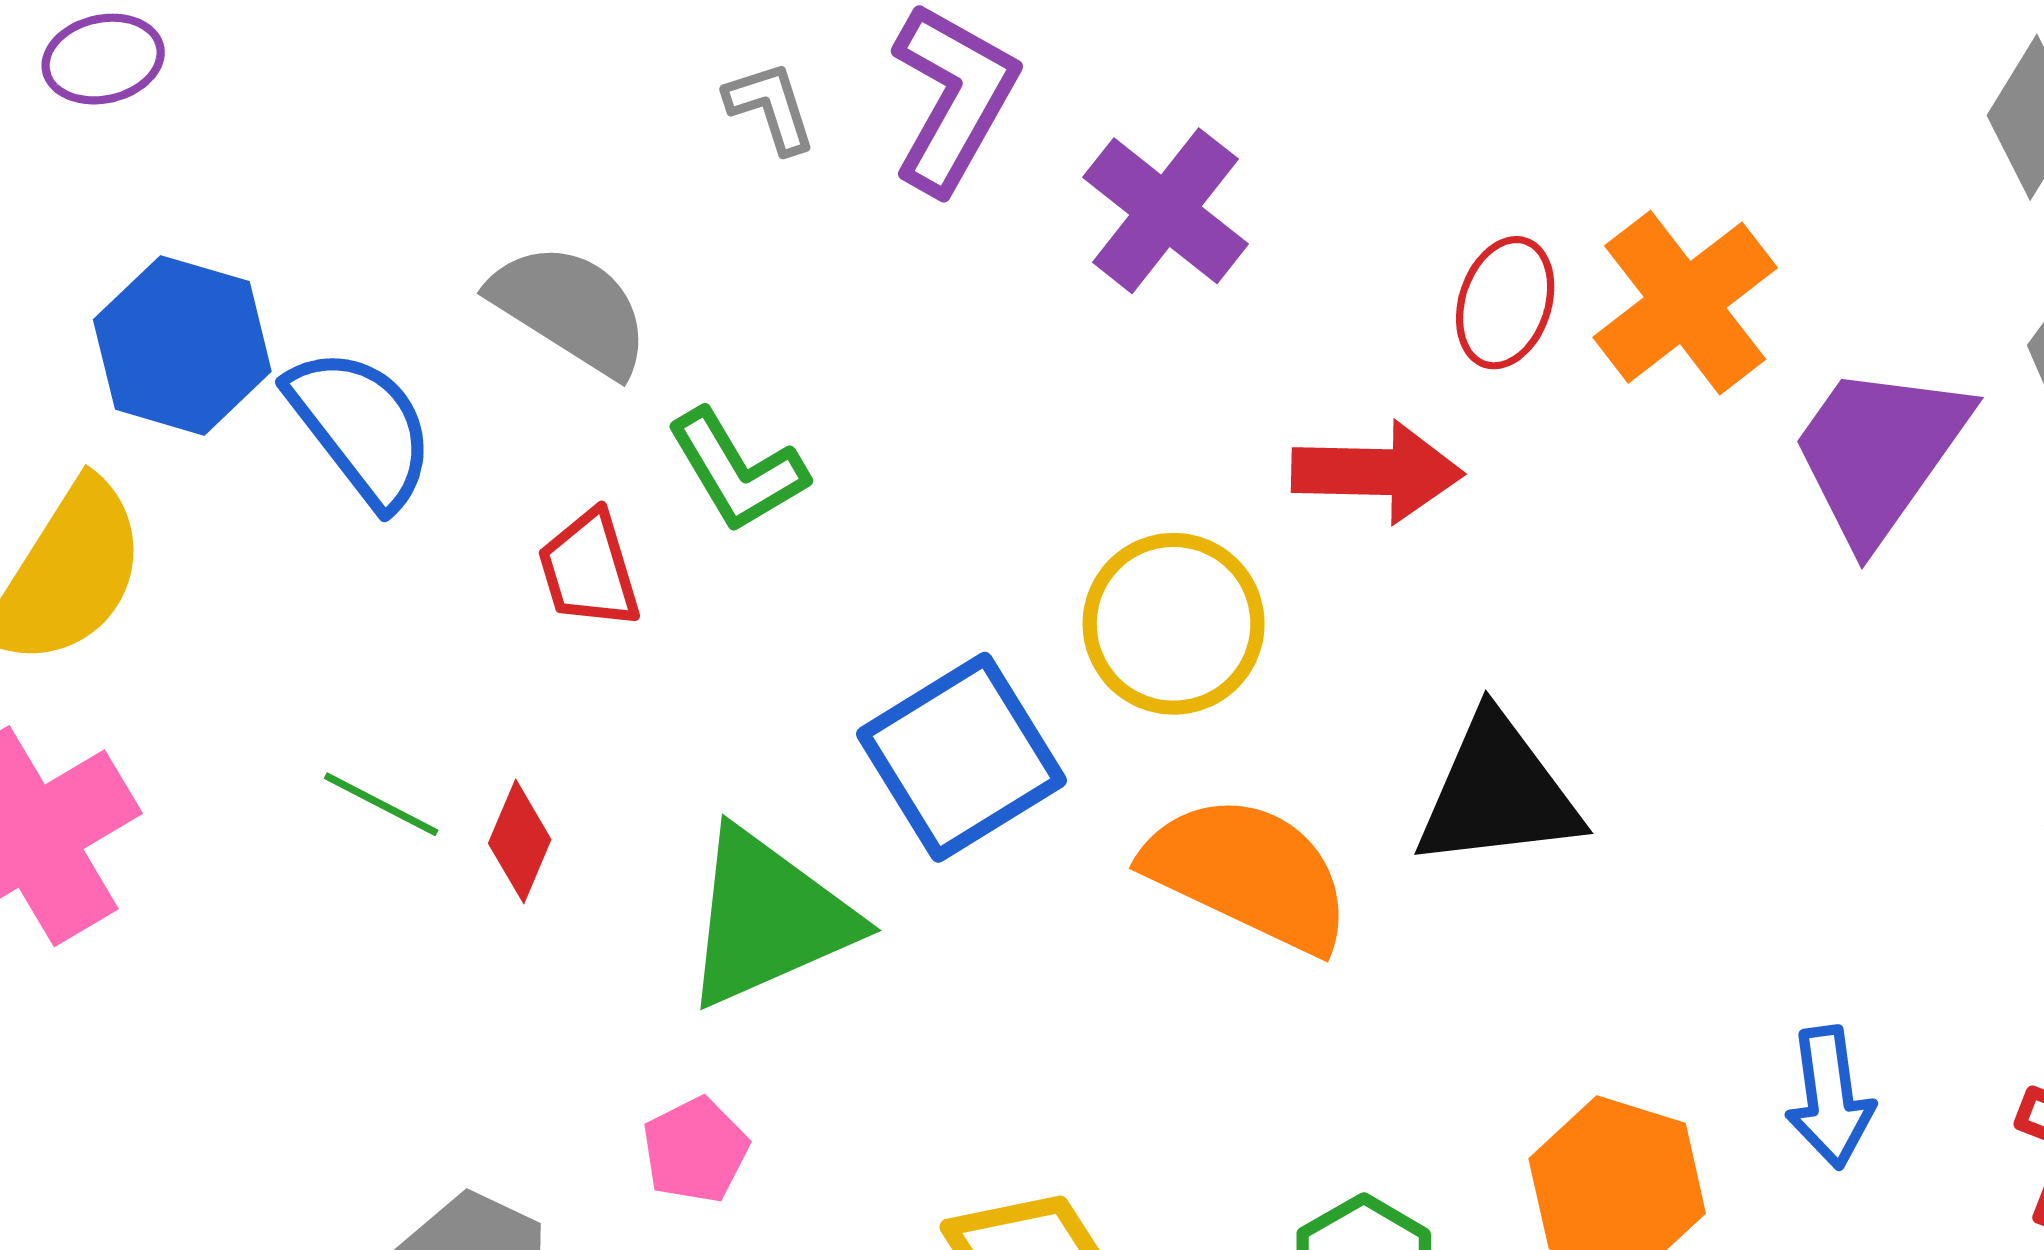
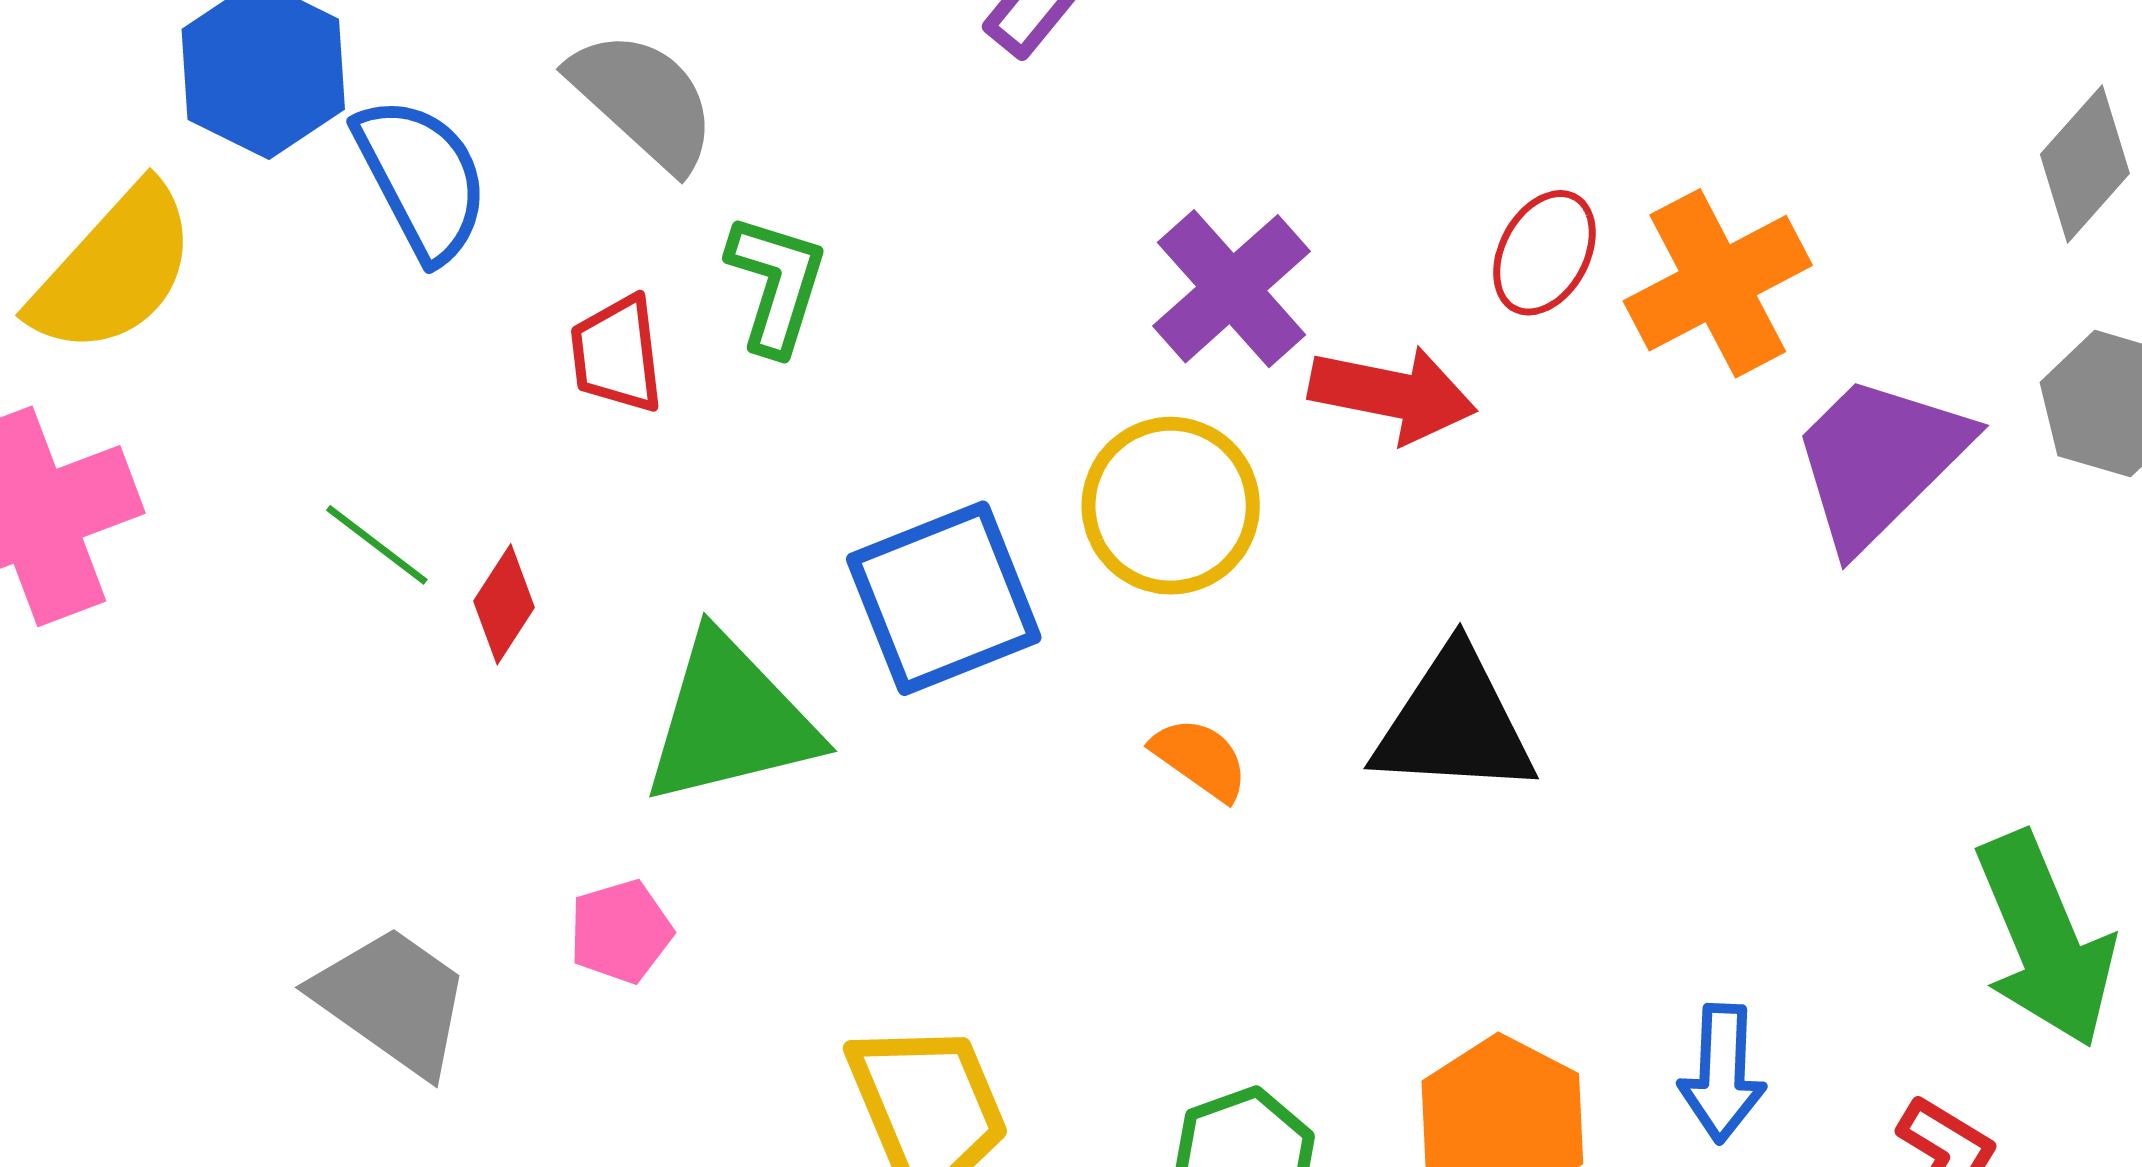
purple cross: (1165, 211) -> (1232, 289), moved
green L-shape: (737, 471) -> (776, 284), turned -142
orange semicircle: (1248, 873) -> (1200, 759), size x0.5

